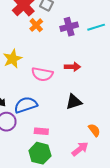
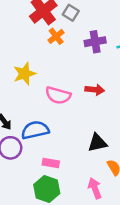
black triangle: (74, 102) -> (97, 143), moved
pink arrow: (80, 149) -> (95, 188), turned -78

